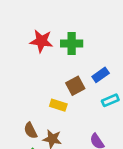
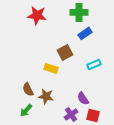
green cross: (72, 44) -> (79, 12), moved
blue rectangle: (101, 75) -> (85, 33), moved

